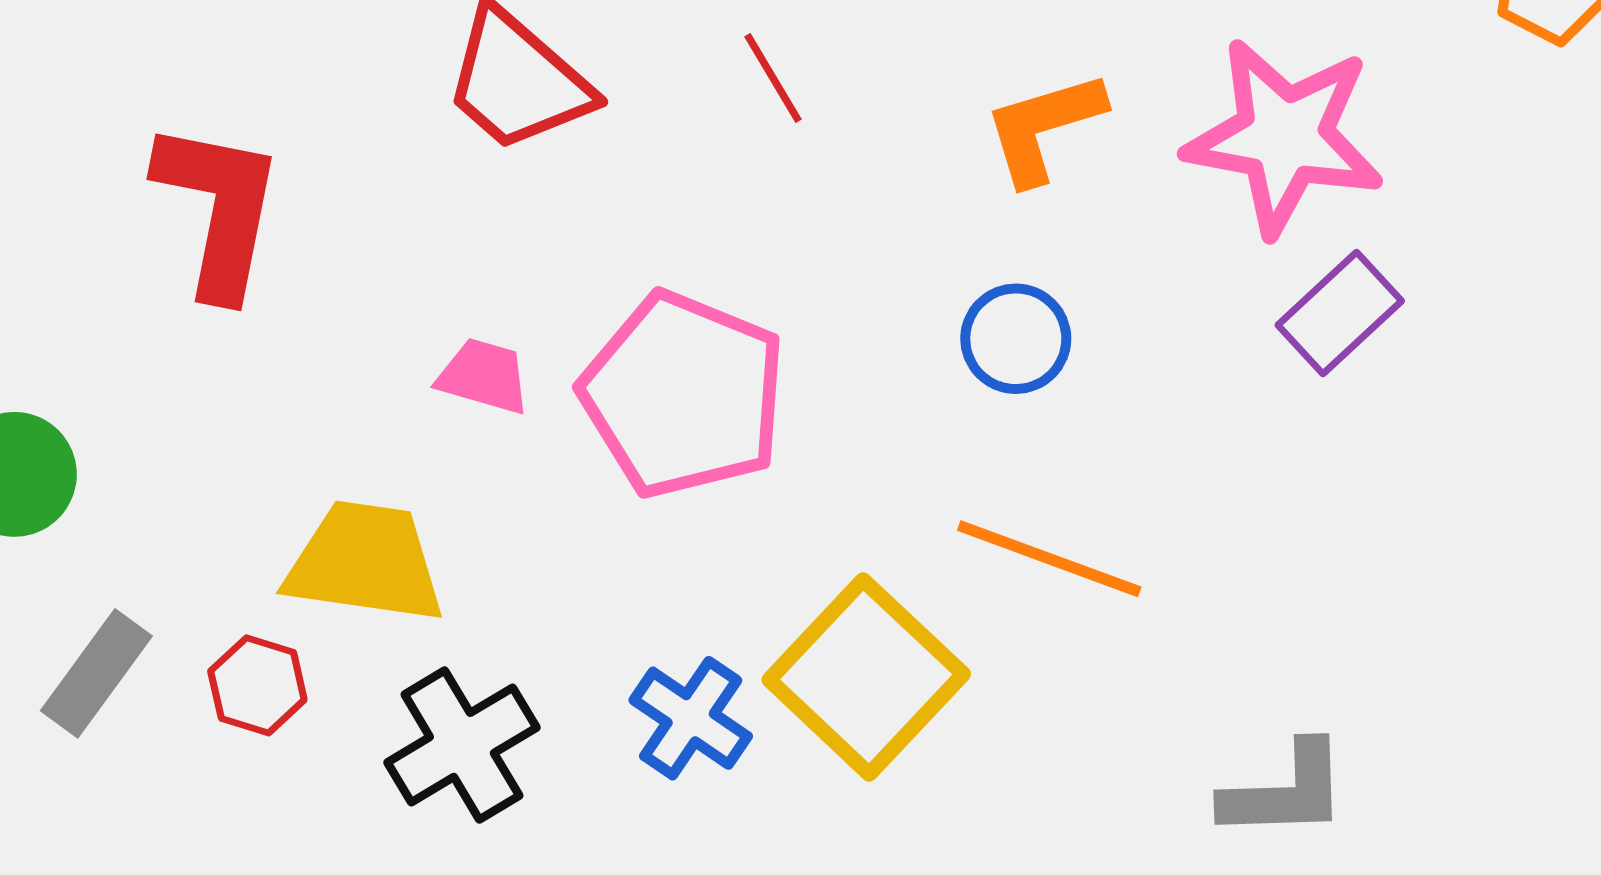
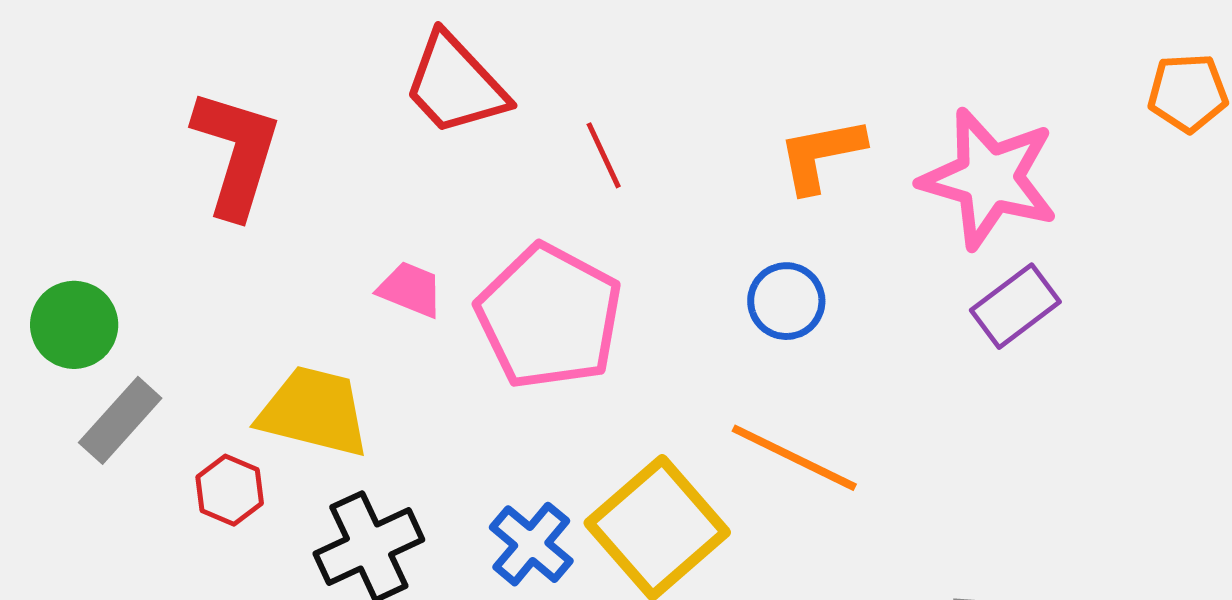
red line: (773, 78) -> (604, 155), moved
gray rectangle: (96, 673) -> (120, 420), moved

